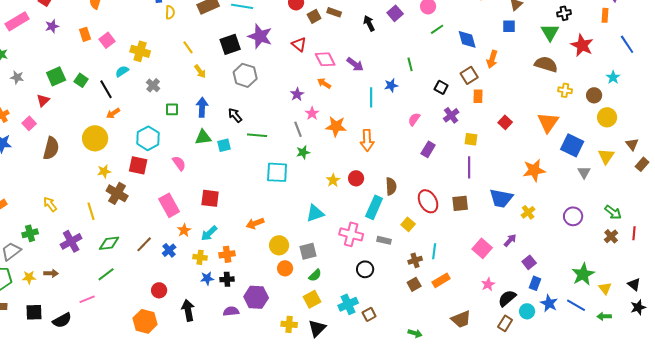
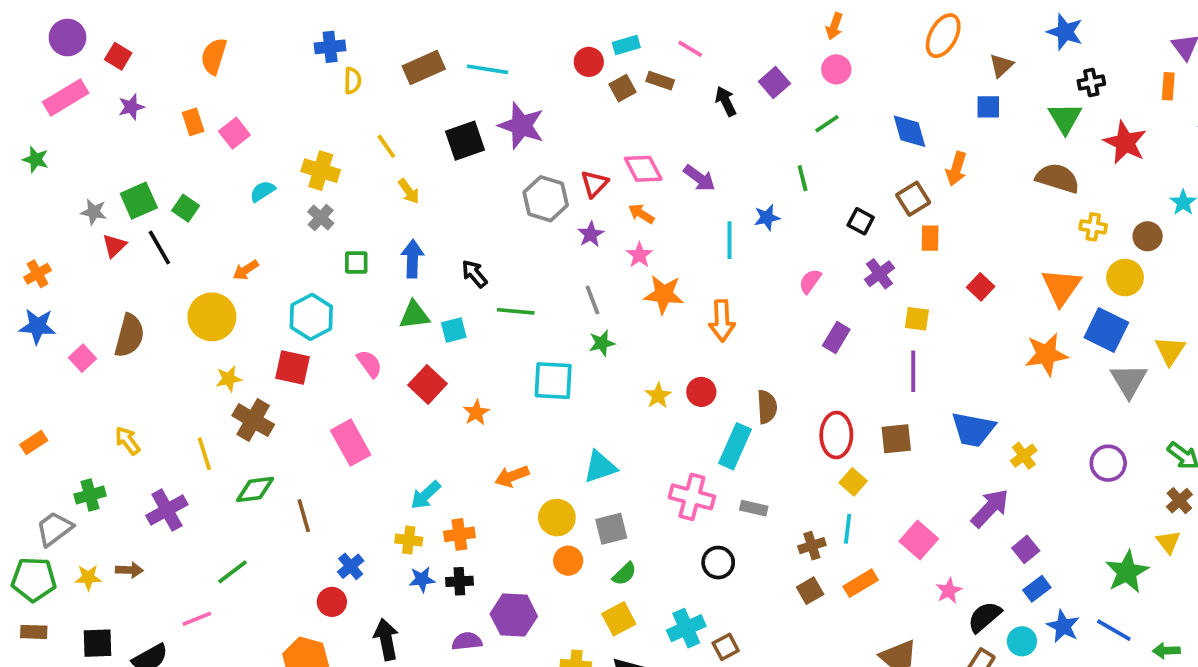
green line: (437, 29) -> (827, 124), moved
red triangle: (299, 44) -> (594, 184), moved, turned 35
yellow cross: (140, 51) -> (321, 171), moved
gray hexagon: (245, 75) -> (546, 199), moved
gray star: (17, 77) -> (94, 212), moved
black line: (106, 89) -> (159, 248), moved
pink star: (312, 113) -> (639, 255), moved
yellow circle: (607, 117) -> (1125, 278), moved
pink square: (29, 123) -> (83, 358), moved
orange star: (534, 170) -> (1046, 354), moved
gray triangle: (584, 172) -> (1129, 381), size x1.5
red square: (210, 198) -> (428, 384), moved, turned 36
red ellipse: (428, 201) -> (836, 435), turned 30
cyan triangle: (315, 213) -> (600, 467), moved
yellow square: (408, 224) -> (853, 482), moved
orange star: (184, 230) -> (476, 413), moved
purple arrow: (510, 240) -> (990, 508), size x1.6
green diamond: (109, 243) -> (255, 489), moved
brown line: (144, 244) -> (304, 516), turned -60
pink square: (482, 248) -> (919, 540), moved
blue cross: (169, 250) -> (351, 566), moved
blue rectangle: (535, 283) -> (1037, 589), turned 32
yellow triangle: (605, 288) -> (1168, 542), moved

